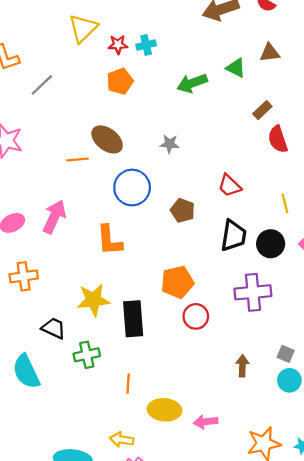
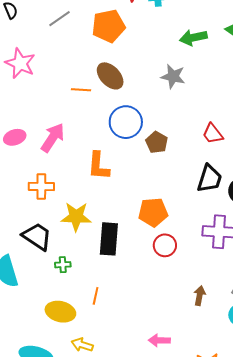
orange pentagon: (120, 81) -> (108, 26), moved, size x1.4
gray star: (169, 144) -> (173, 76), moved, size x1.4
brown pentagon: (183, 210) -> (157, 142), moved
orange cross: (24, 276) -> (41, 186), moved
black trapezoid: (54, 328) -> (37, 236), size x1.4
green cross: (87, 355) -> (63, 265), size x0.7
yellow ellipse: (164, 410) -> (60, 312), moved

